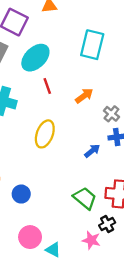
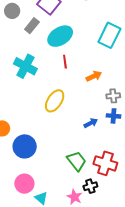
gray cross: (111, 114) -> (113, 96), turned 32
blue circle: (21, 194) -> (25, 146), size x1.5

